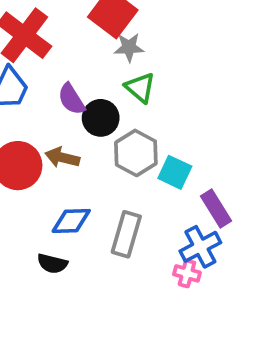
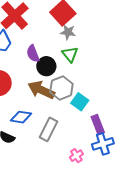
brown arrow: (62, 157) -> (41, 90), moved, size x1.5
blue cross: (200, 247) -> (103, 144), moved
pink cross: (187, 273) -> (76, 156), turned 32

